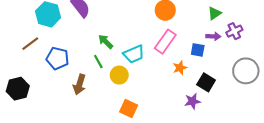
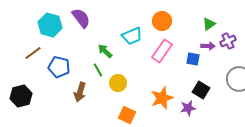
cyan trapezoid: (134, 54) -> (132, 36), moved
orange star: (180, 68) -> (162, 98), moved, size x1.6

